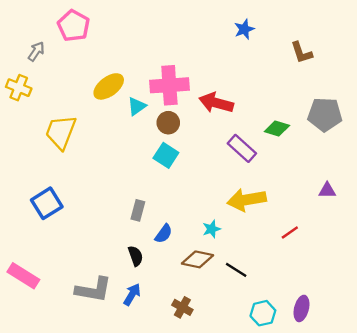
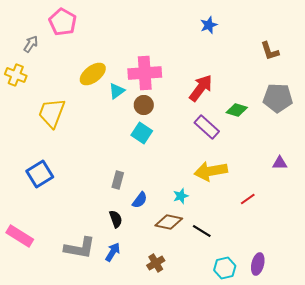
brown L-shape: (301, 53) -> (270, 51), moved
red arrow: (216, 103) -> (201, 88), moved, turned 112
brown cross: (182, 307) -> (156, 263), turned 30

